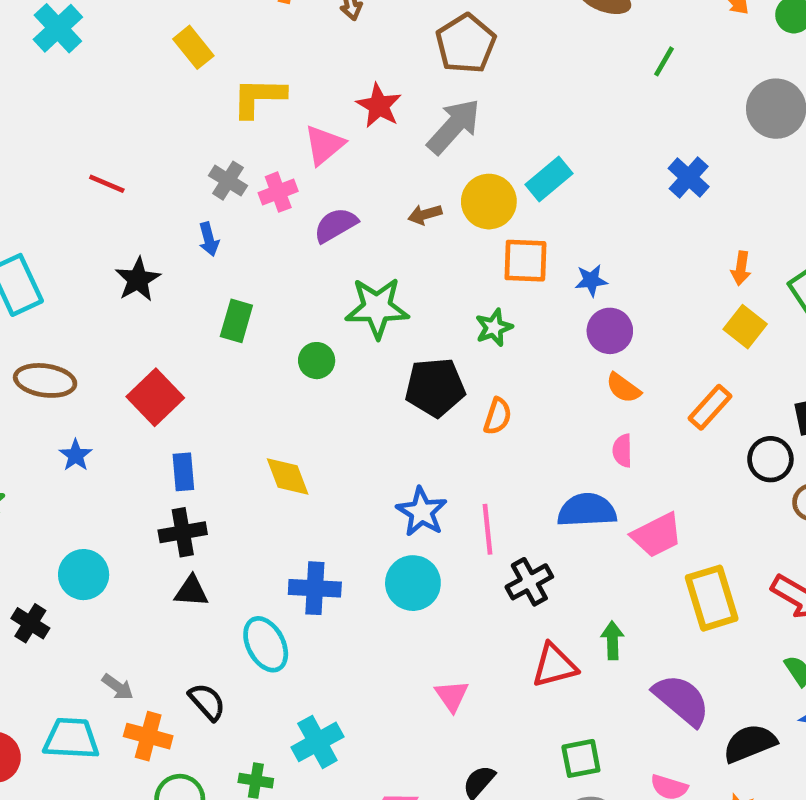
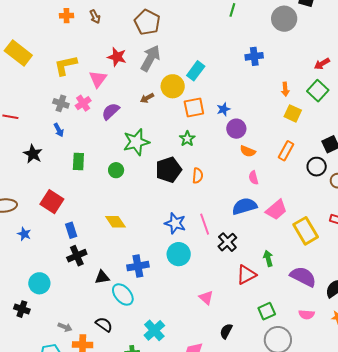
yellow rectangle: (193, 47) -> (18, 53), moved, size x1.5
blue cross: (689, 178) -> (254, 56), turned -36
black triangle: (191, 591) -> (102, 277), moved

